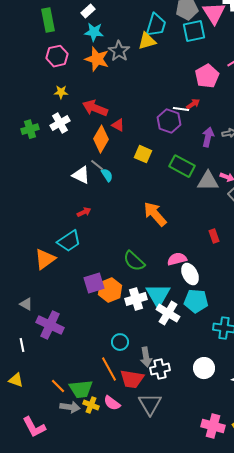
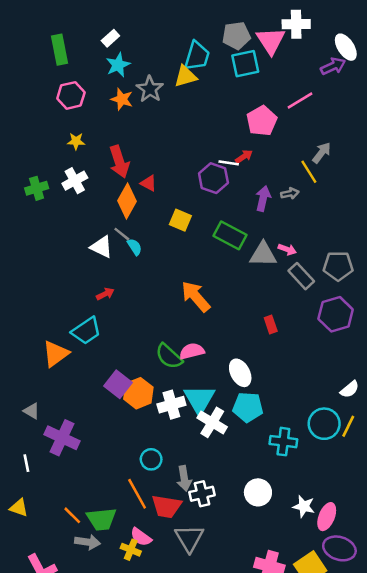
cyan star: (94, 32) -> (118, 65), turned -30
orange star: (97, 59) -> (122, 99), size x0.7
red arrow: (95, 108) -> (119, 162), turned -130
pink semicircle: (177, 259) -> (192, 351), moved
purple square: (94, 283) -> (118, 384), turned -35
yellow cross: (91, 405) -> (131, 550), moved

